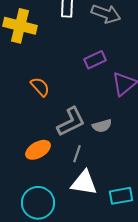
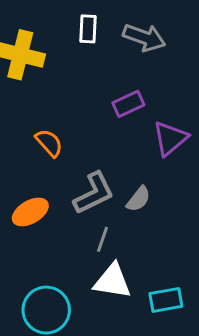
gray semicircle: (102, 126) -> (138, 199), turned -36
orange ellipse: (38, 150) -> (30, 212), moved

